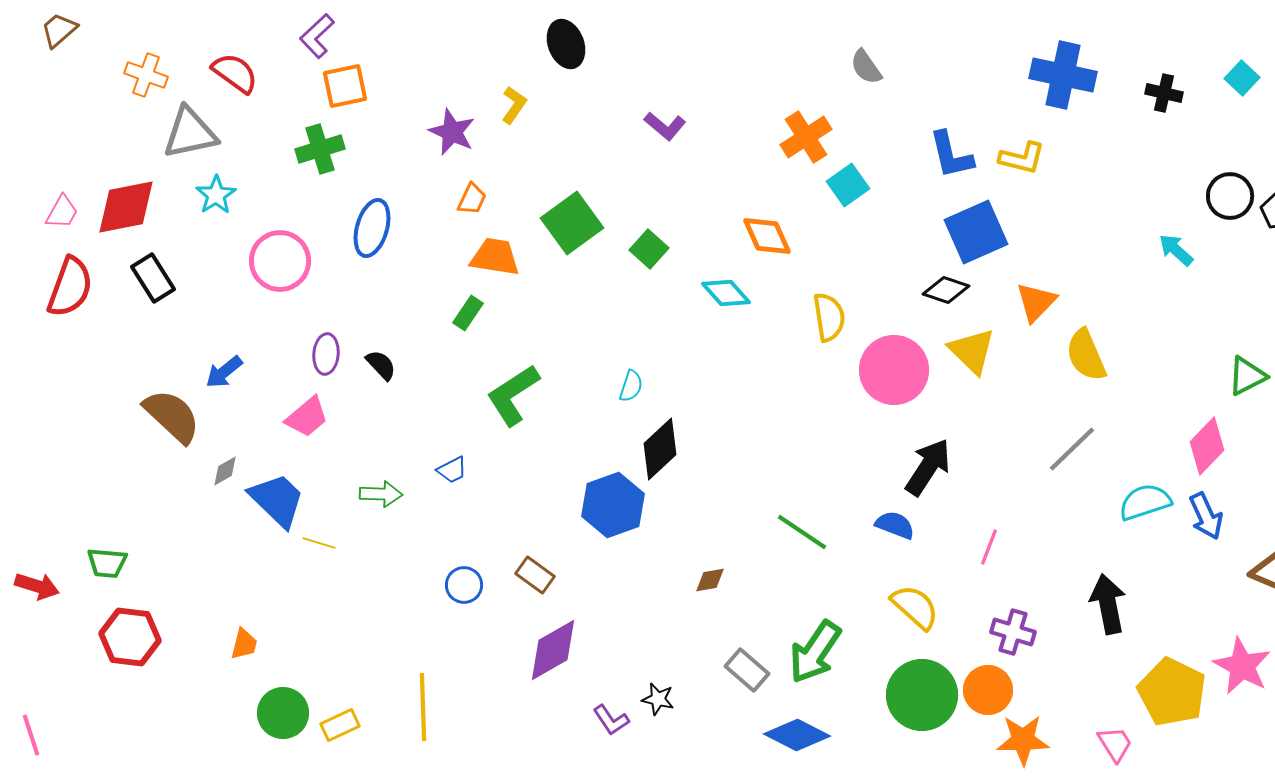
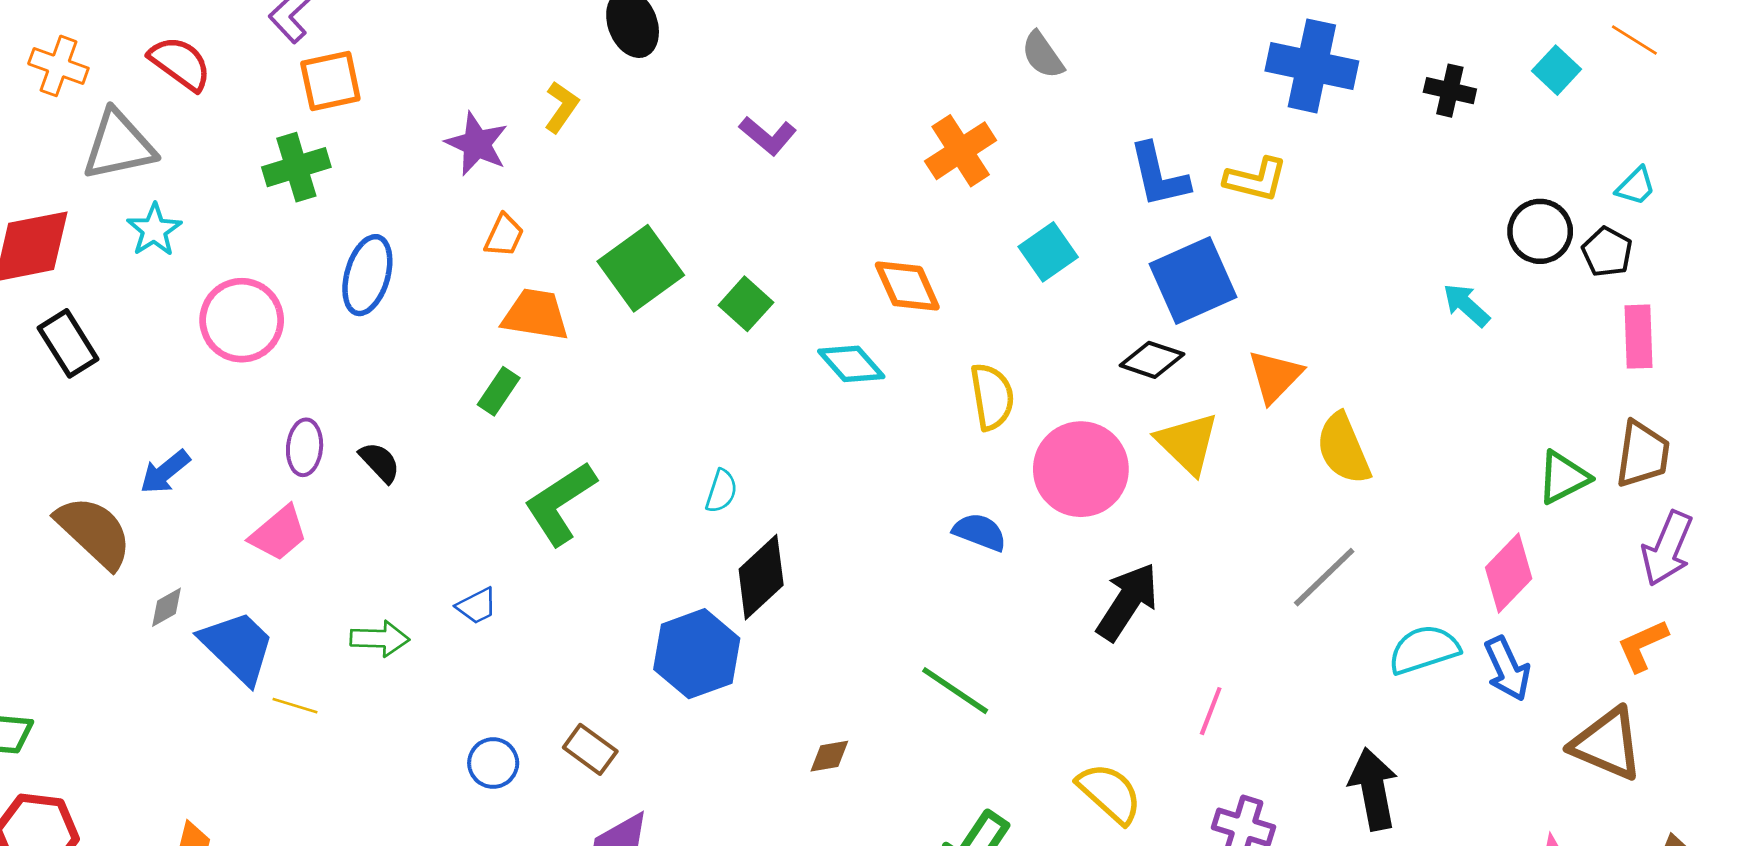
cyan square: (848, 185) -> (1048, 252), moved
blue semicircle: (895, 525) -> (980, 532), moved

